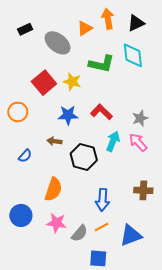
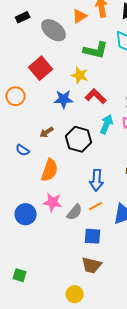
yellow star: (72, 82) -> (80, 75), moved
brown arrow: (54, 141) -> (47, 132), moved, turned -40
blue semicircle: (25, 156) -> (23, 150), moved, turned 80
blue circle: (21, 215) -> (26, 214), moved

